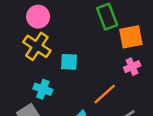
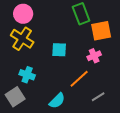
cyan square: (69, 62) -> (59, 50), moved
pink cross: (132, 67) -> (94, 56), moved

